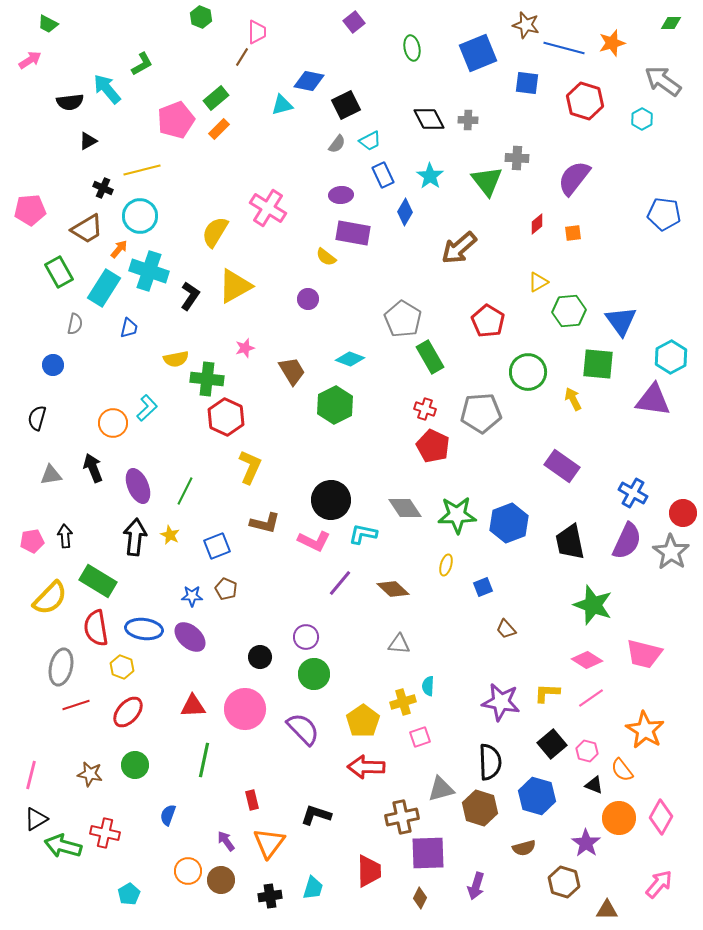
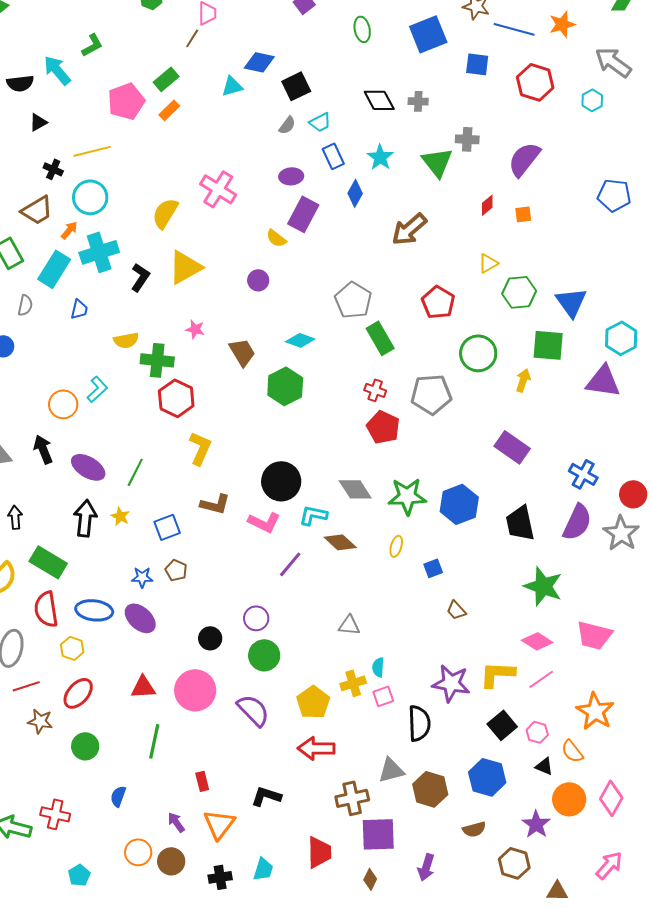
purple rectangle: (353, 233) -> (303, 214), turned -72
cyan cross: (149, 271) -> (99, 252), turned -36
pink star: (245, 348) -> (195, 329), turned 30
yellow arrow: (573, 399) -> (523, 380), turned 45
purple ellipse: (138, 486) -> (88, 467), turned -36
brown diamond: (393, 589) -> (340, 542), moved
yellow L-shape: (547, 693) -> (497, 674), size x1.4
pink square: (420, 737) -> (383, 696), moved
black semicircle: (490, 762) -> (419, 723), moved
brown star: (90, 774) -> (40, 721), moved

